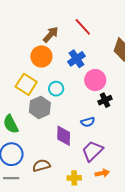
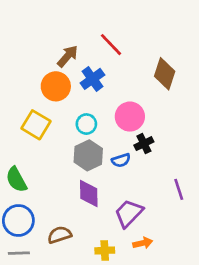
blue cross: (76, 59) -> (92, 79), moved
cyan circle: (56, 89) -> (86, 124), moved
gray hexagon: (40, 107) -> (88, 155), moved
blue semicircle: (88, 122) -> (121, 160), moved

